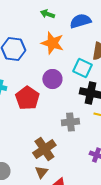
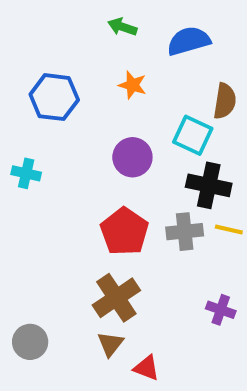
orange star: (52, 43) -> (132, 85), size x0.6
red pentagon: (27, 98) -> (124, 232), moved
gray cross: (70, 122) -> (185, 232), moved

